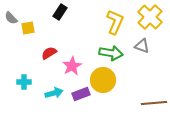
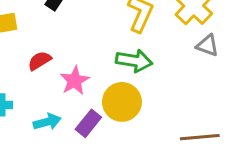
gray triangle: (142, 46) -> (207, 45), moved
purple rectangle: (81, 94) -> (88, 123), turned -30

